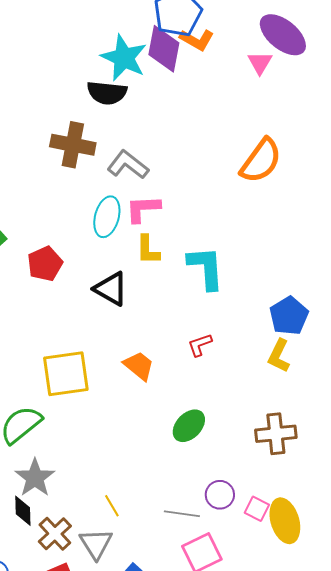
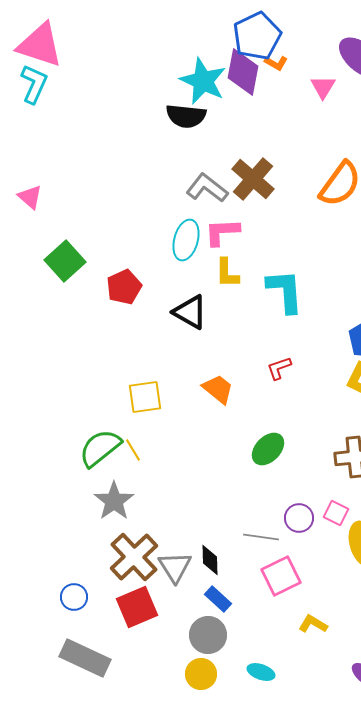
orange L-shape: (197, 40) -> (276, 63), size x0.7
pink triangle: (260, 63) -> (323, 87), moved
brown cross: (73, 145) -> (253, 179), moved, turned 30
yellow square: (66, 374) -> (145, 397), size x0.7
yellow line: (112, 506) -> (133, 450), moved
pink square: (257, 509) -> (336, 513), moved
black diamond: (23, 511) -> (210, 560), moved
brown cross: (55, 534) -> (134, 557), size x1.4

